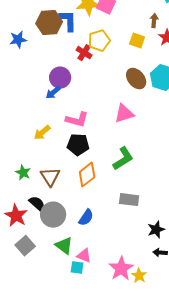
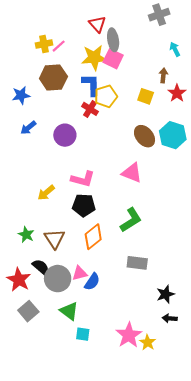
blue L-shape: (68, 21) -> (91, 85), moved
blue arrow: (53, 93) -> (28, 128), moved
pink triangle: (124, 114) -> (132, 173), turned 40
pink triangle: (84, 256) -> (80, 273), moved, turned -35

